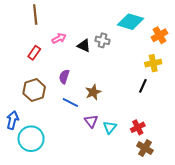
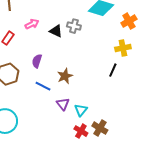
red cross: (138, 127) -> (81, 131), moved, turned -32
brown cross: (145, 148) -> (100, 128), moved

